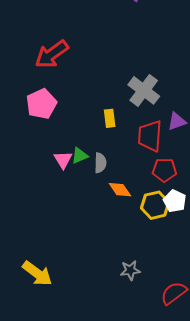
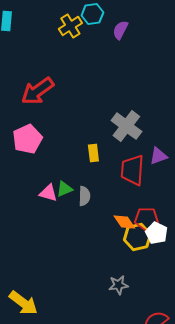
pink triangle: (63, 160) -> (48, 193), turned -42
red pentagon: (164, 170) -> (146, 219), moved
orange diamond: (120, 190) -> (124, 222), moved
gray star: (130, 270) -> (118, 285), moved

